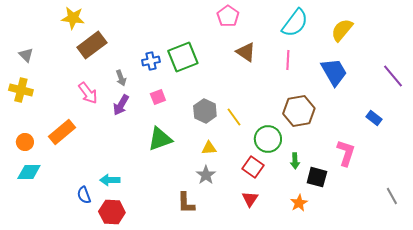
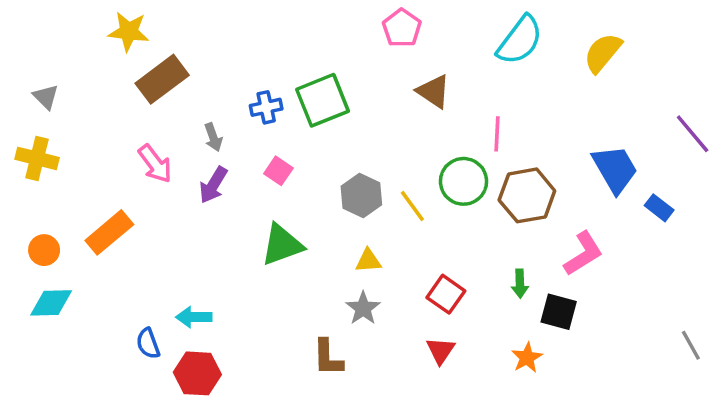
pink line: (288, 60) -> (497, 134), moved
blue trapezoid: (334, 72) -> (615, 169), moved
pink square: (158, 97) -> (278, 171), turned -35
green circle: (268, 139) -> (464, 181), moved
pink L-shape: (346, 153) -> (583, 254), moved, turned 40

